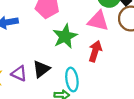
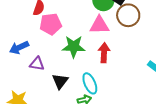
green star: (65, 36) -> (74, 47), turned -30
purple triangle: (19, 74) -> (37, 64), moved

